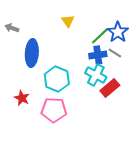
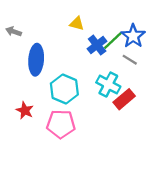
yellow triangle: (68, 21) -> (77, 24), turned -40
blue cross: (98, 55) -> (97, 45), moved, turned -30

